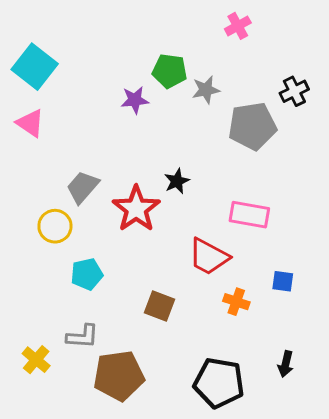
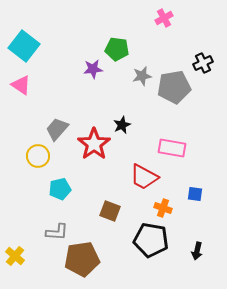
gray star: (206, 90) -> (142, 76), moved
yellow cross: (36, 360) -> (15, 256), moved
black pentagon: (219, 383) -> (151, 240), moved

